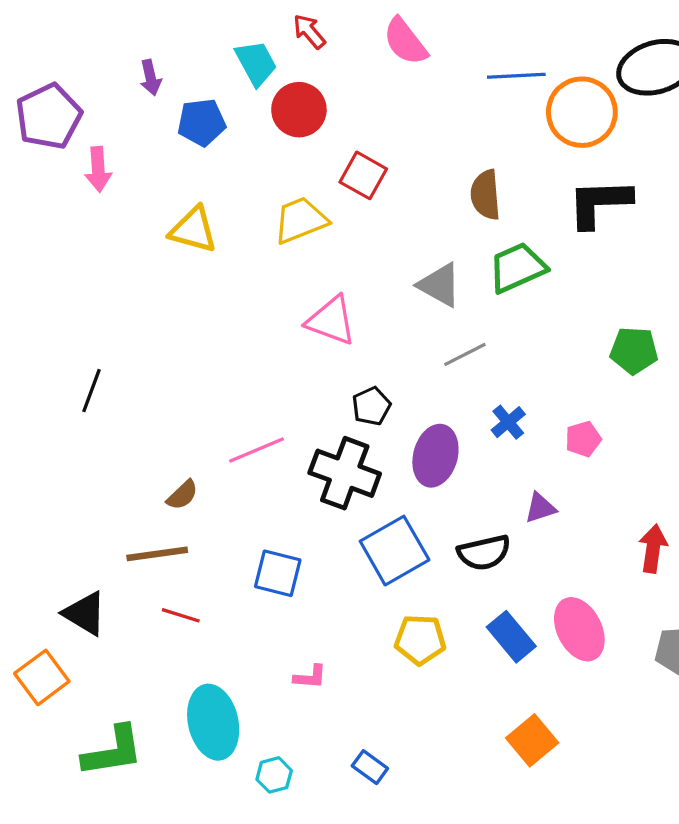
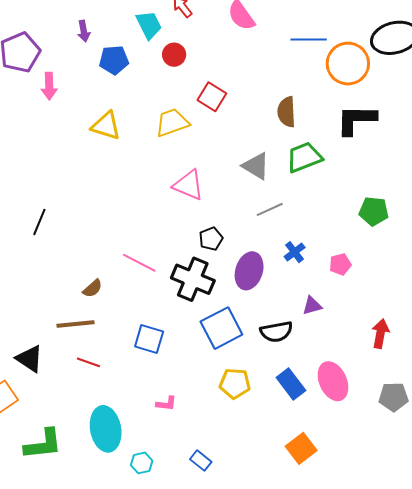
red circle: (299, 110) -> (174, 55), size x0.7
pink line: (257, 450) -> (139, 263), turned 48

